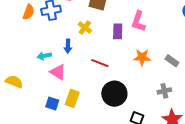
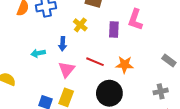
orange star: (142, 57) -> (125, 65), moved
pink triangle: (58, 72) -> (67, 69), moved, turned 36

